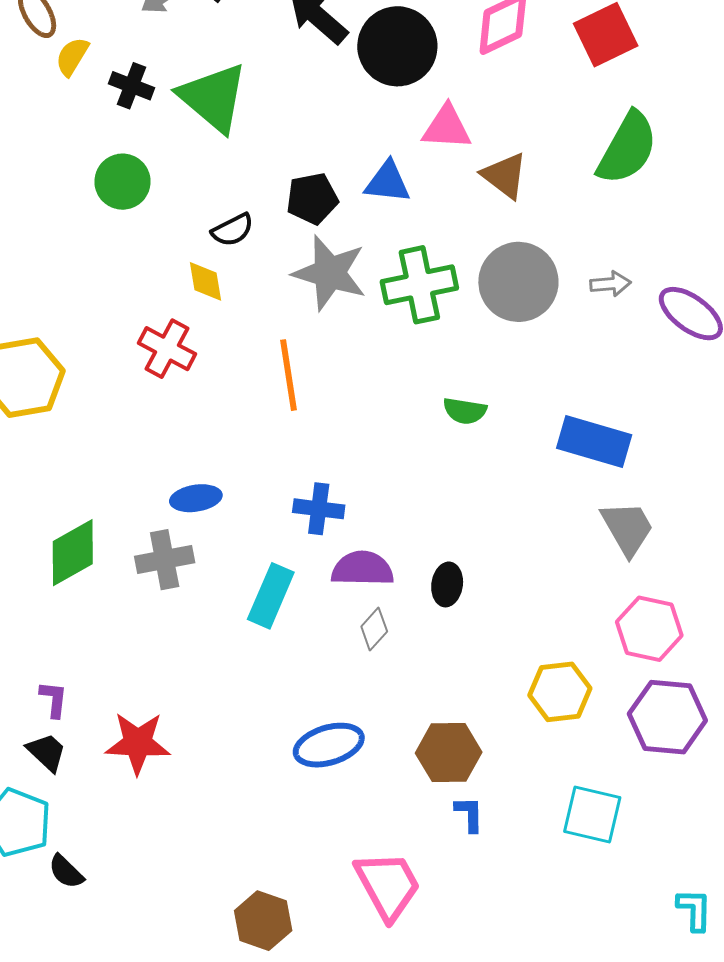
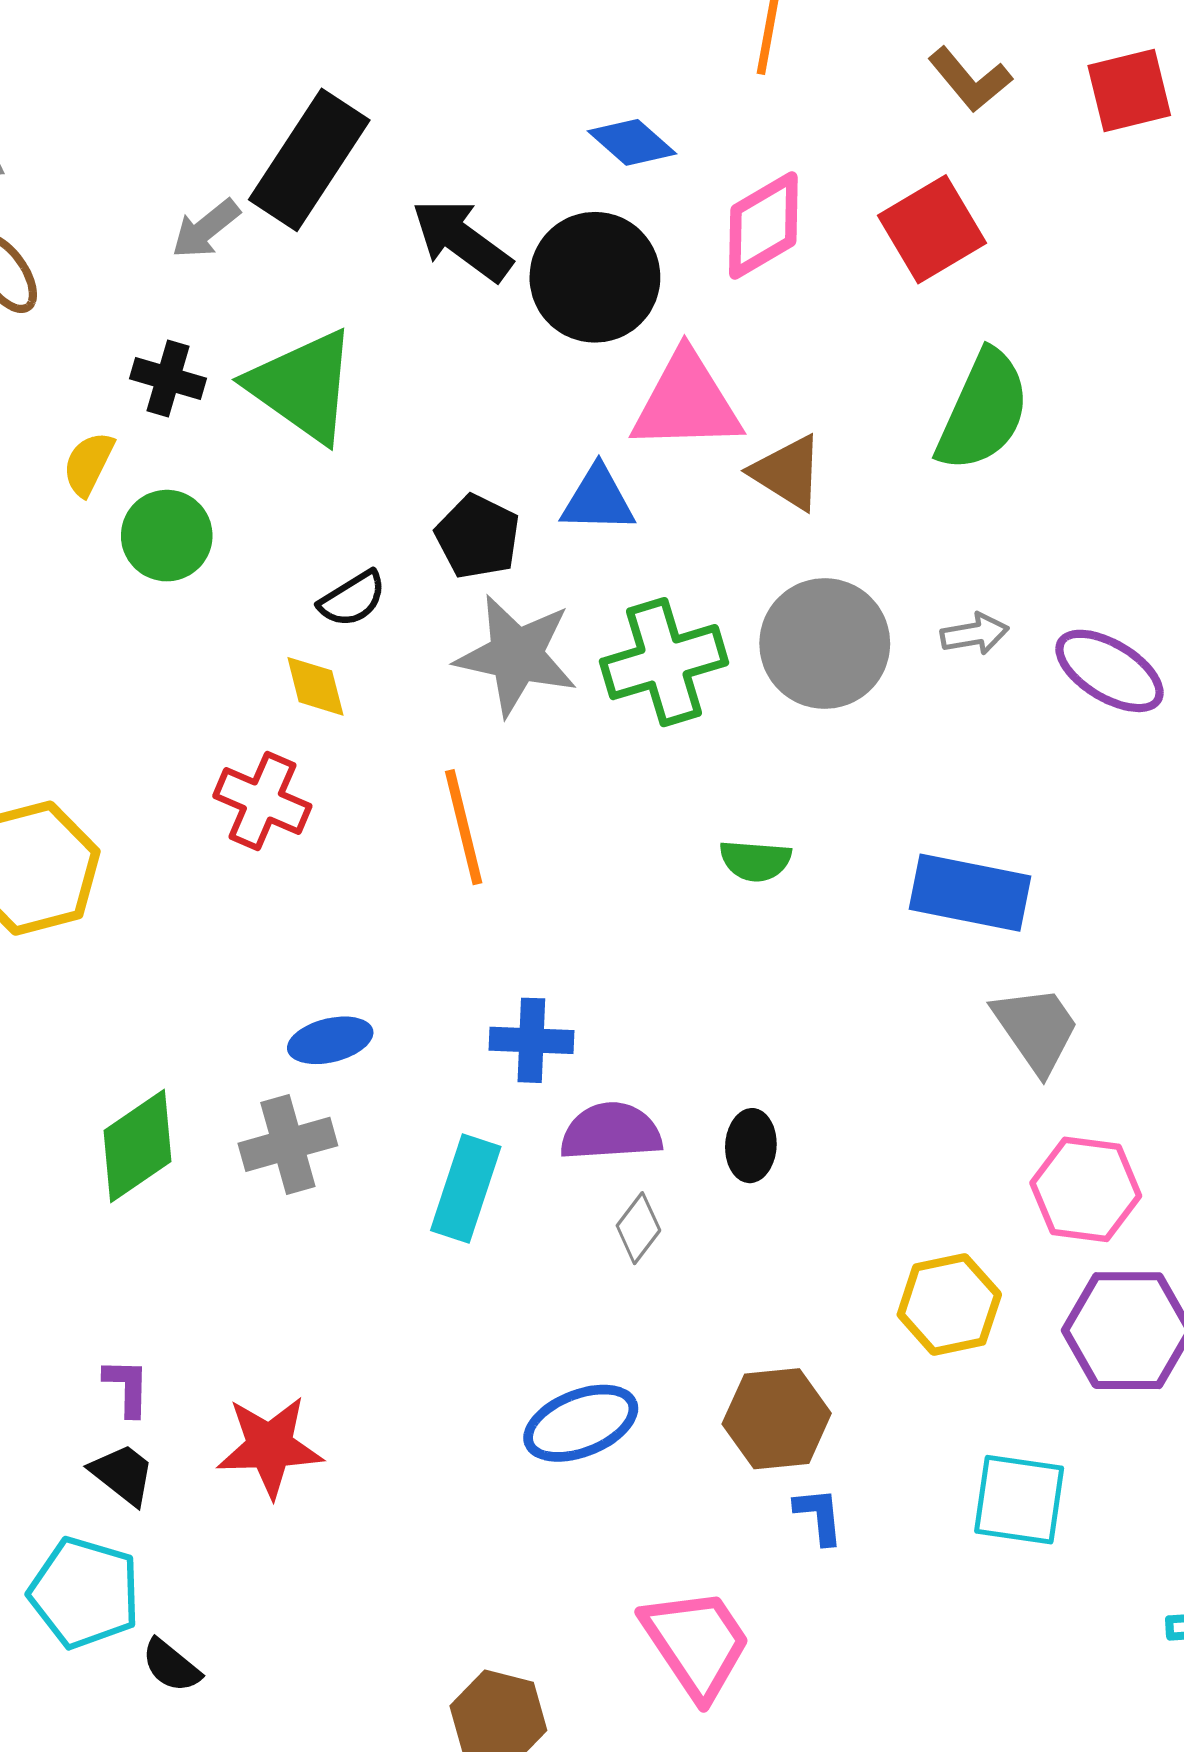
yellow semicircle: (72, 57) -> (88, 464), moved
pink triangle: (447, 127) -> (686, 402), size x1.4
black pentagon: (312, 199) -> (478, 537), turned -30

